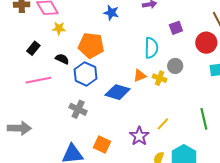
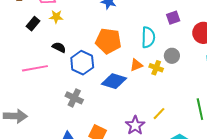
orange pentagon: (91, 45) -> (108, 41), moved
black rectangle: (33, 48) -> (33, 24), moved

